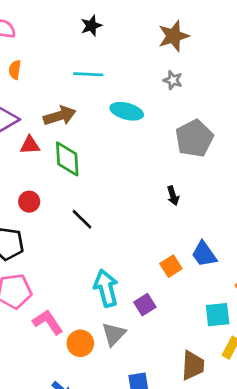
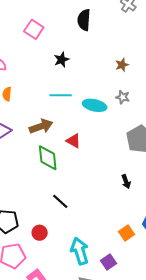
brown star: (174, 36) -> (122, 65), size x0.6
cyan ellipse: (127, 111) -> (95, 105), moved
red triangle: (30, 145) -> (73, 141), moved, turned 35
red circle: (29, 202) -> (40, 233), moved

